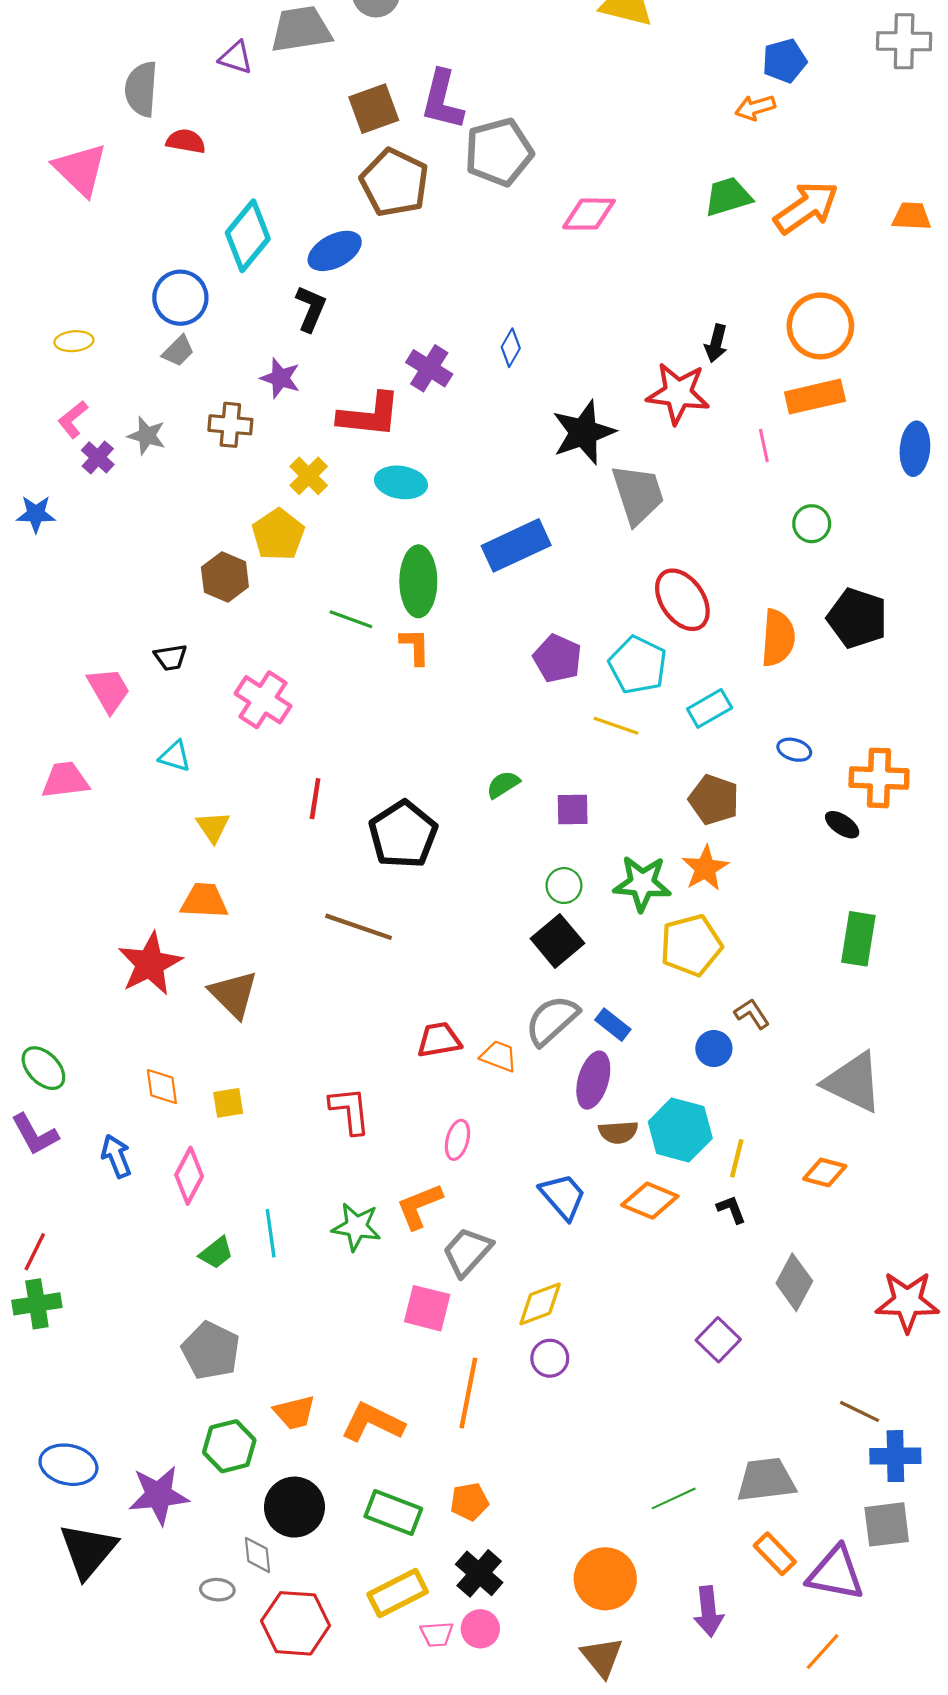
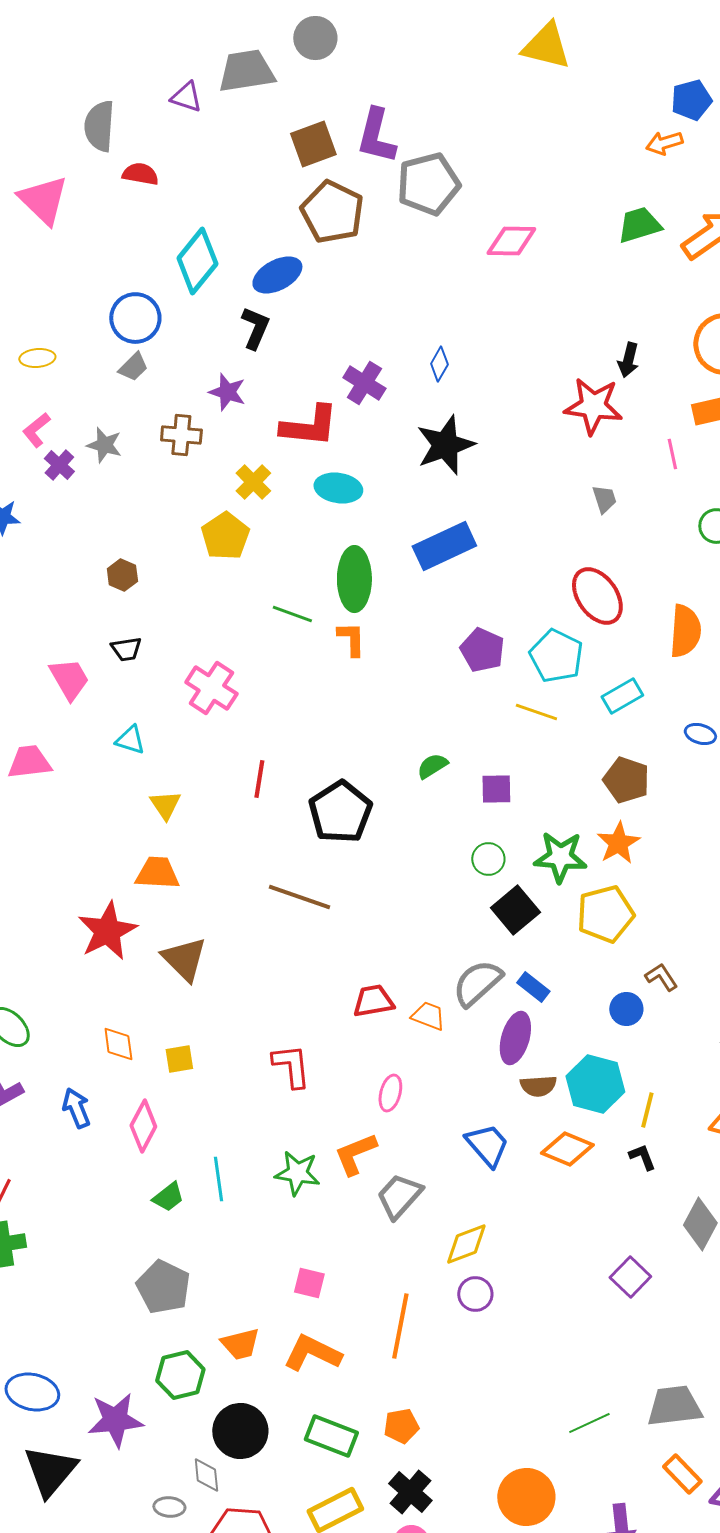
black star: (584, 432) -> (445, 445), moved
gray trapezoid: (638, 494) -> (604, 499), moved, size x0.5
brown hexagon: (225, 577) -> (122, 575), moved, size x0.7
black square: (557, 941) -> (515, 910), moved
pink square: (427, 1308) -> (309, 1283), moved, size x0.7

